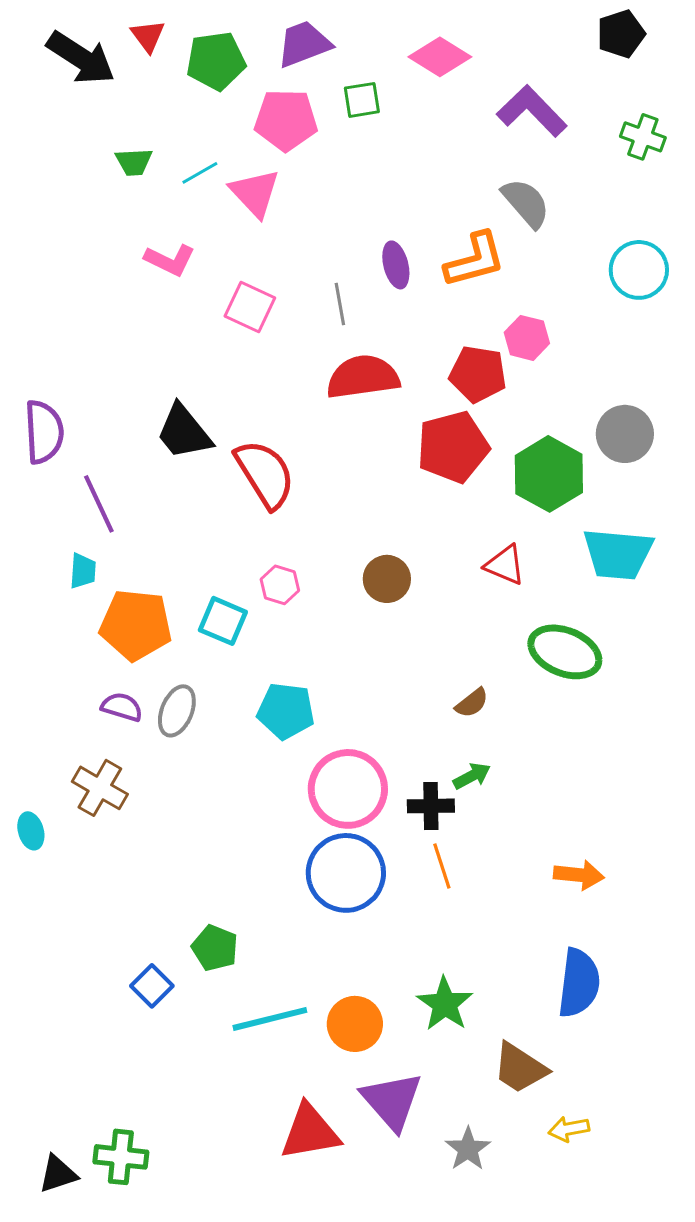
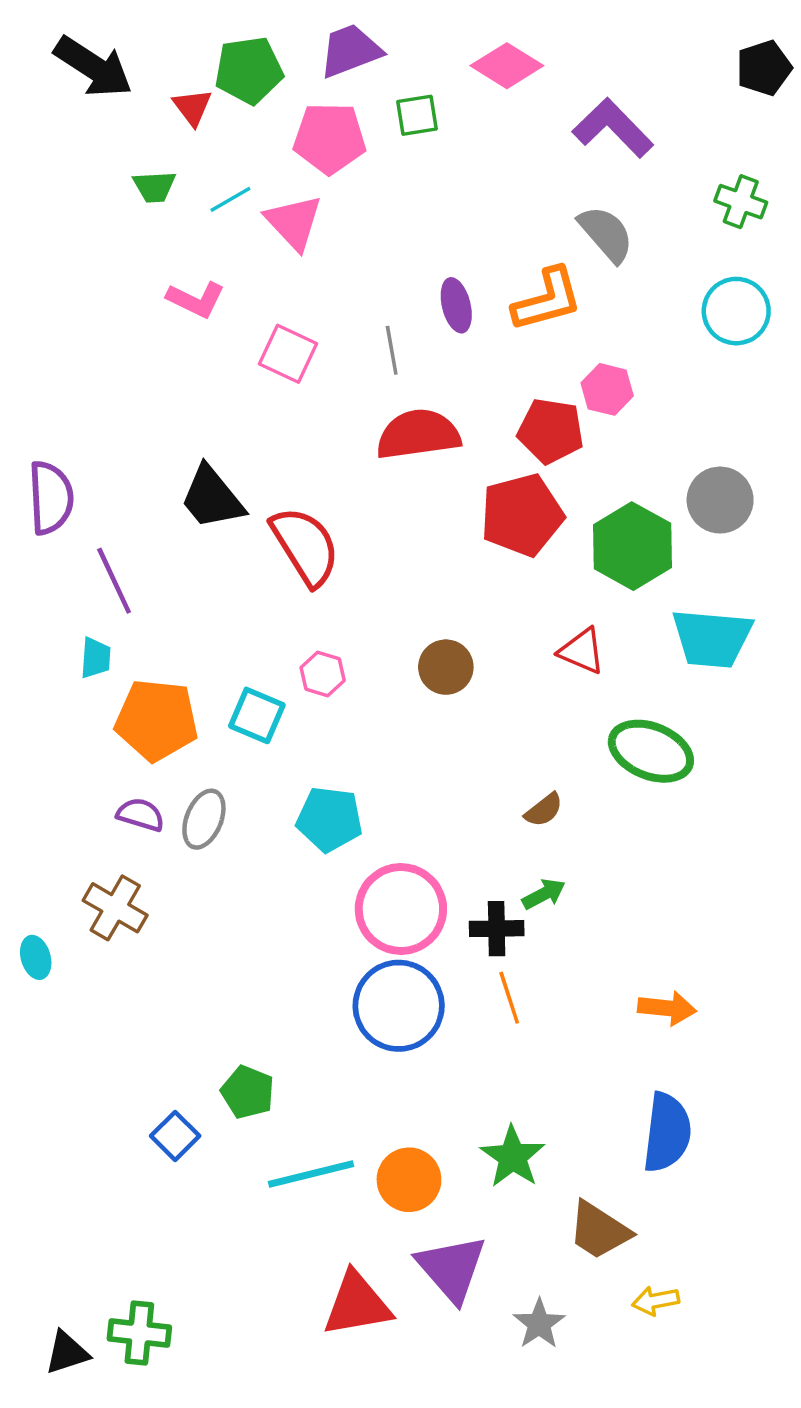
black pentagon: (621, 34) -> (764, 68), moved
red triangle: (148, 36) -> (192, 107), moved
green cross: (643, 137) -> (741, 202), moved

